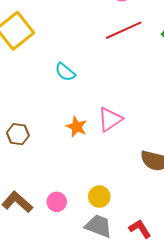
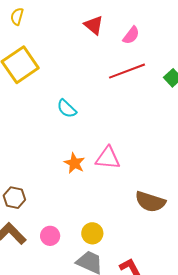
pink triangle: (110, 119) -> (108, 158), turned 36
brown hexagon: (18, 134) -> (14, 198), moved

